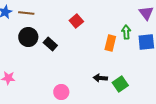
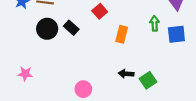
orange rectangle: (110, 43) -> (122, 34), moved
black rectangle: (50, 44) -> (71, 28), moved

